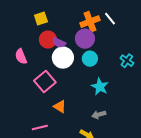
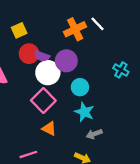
purple circle: (85, 39) -> (66, 61), moved
cyan circle: (90, 59) -> (80, 87), moved
pink square: (45, 82) -> (43, 101), moved
cyan star: (100, 87) -> (84, 112), moved

